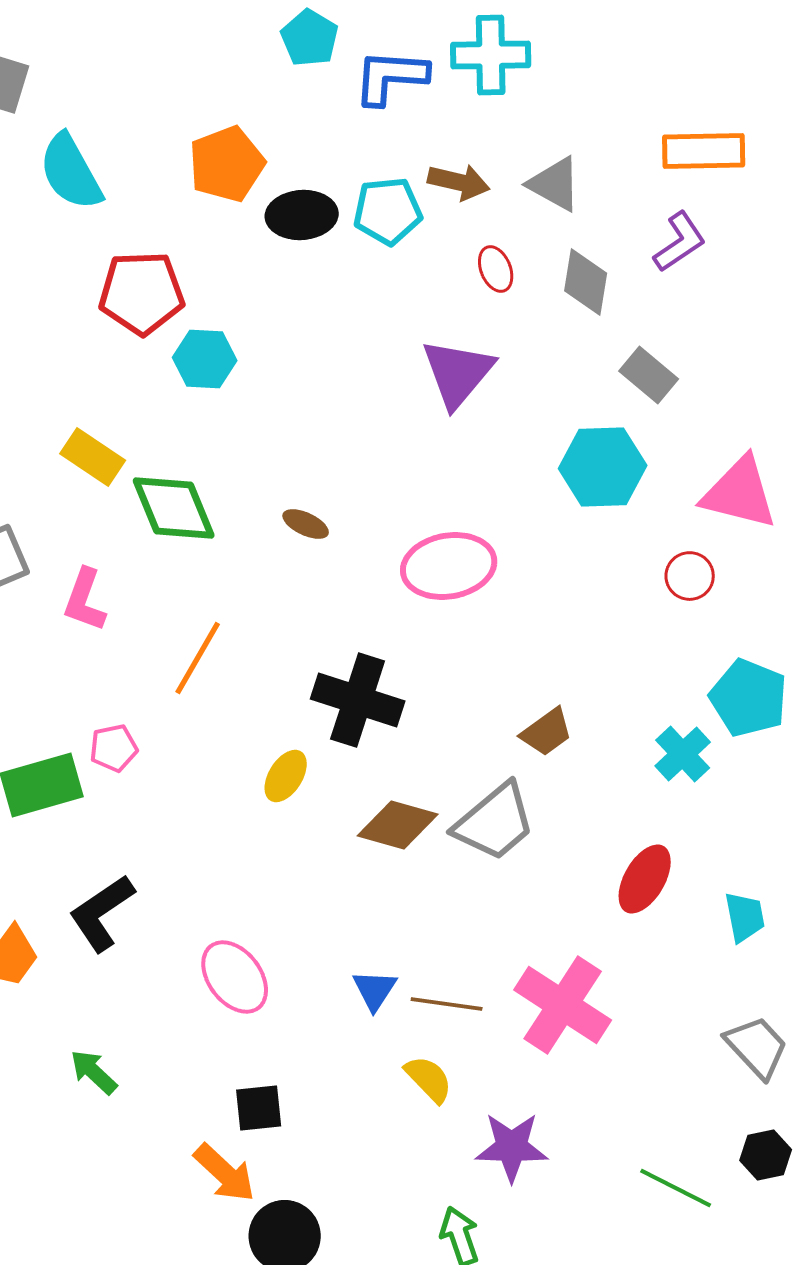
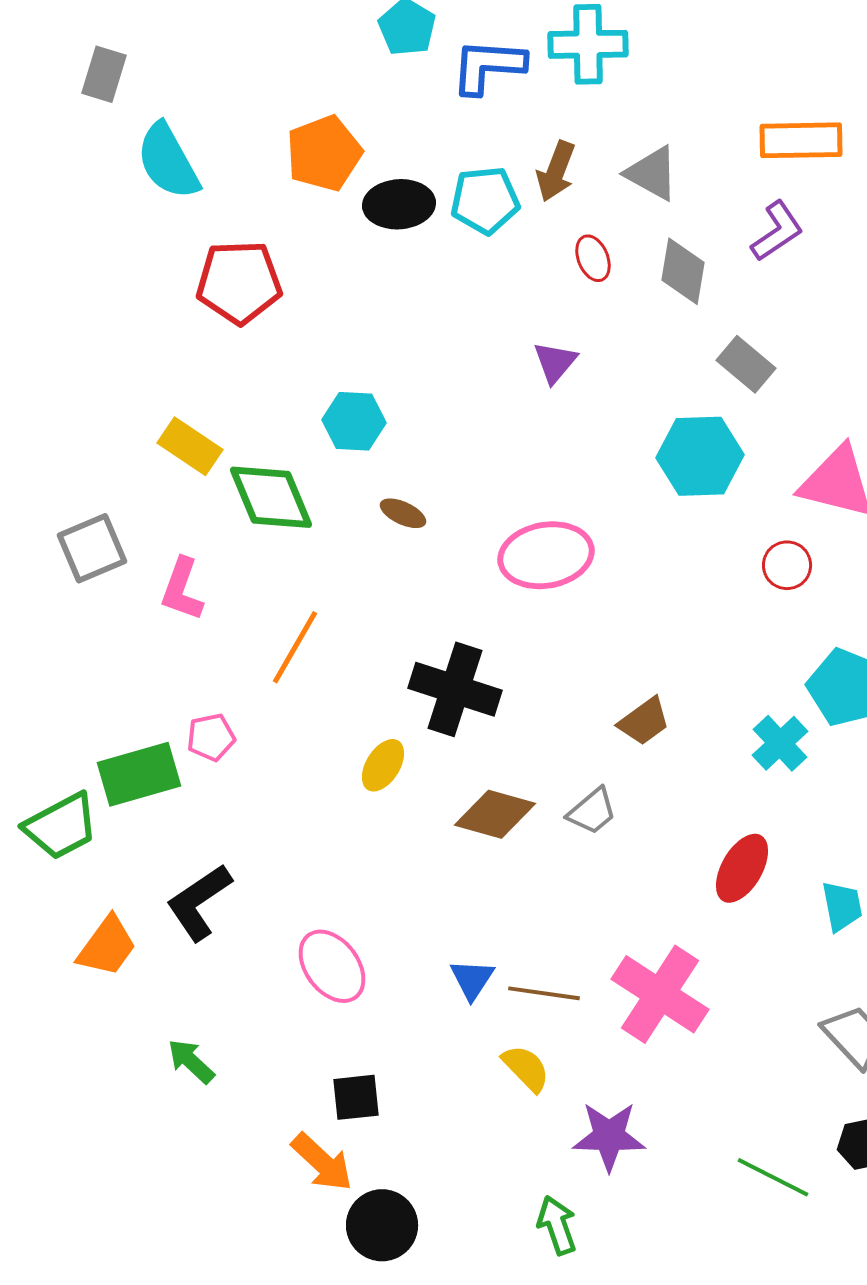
brown arrow: (459, 182) -> (556, 171), turned 98
cyan hexagon: (205, 359) -> (354, 421), moved
purple triangle: (458, 373) -> (555, 362), size x0.6
gray trapezoid: (495, 822) -> (592, 811), size x0.6

